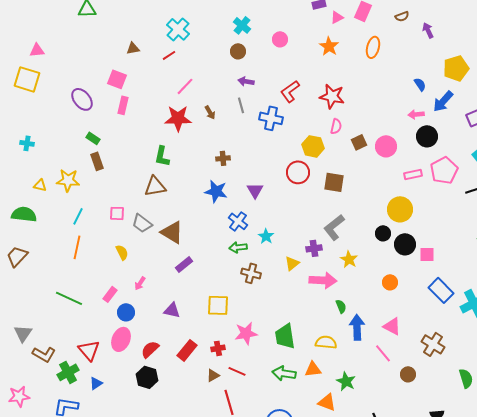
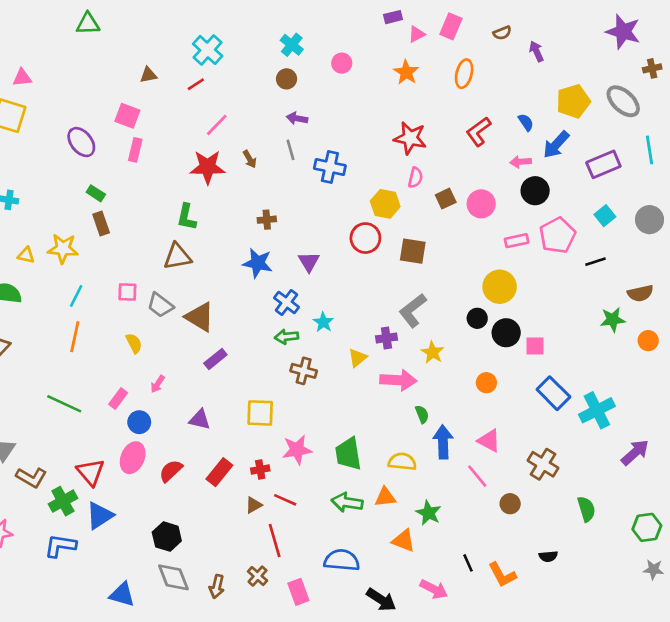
red L-shape: (290, 91) -> (479, 132), moved
black hexagon: (147, 377) -> (167, 537), moved
blue triangle: (96, 383) -> (100, 516), size x1.6

